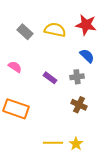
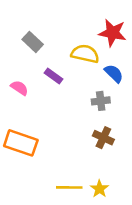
yellow semicircle: (55, 30) -> (85, 54), moved
purple rectangle: (50, 78) -> (54, 76), moved

